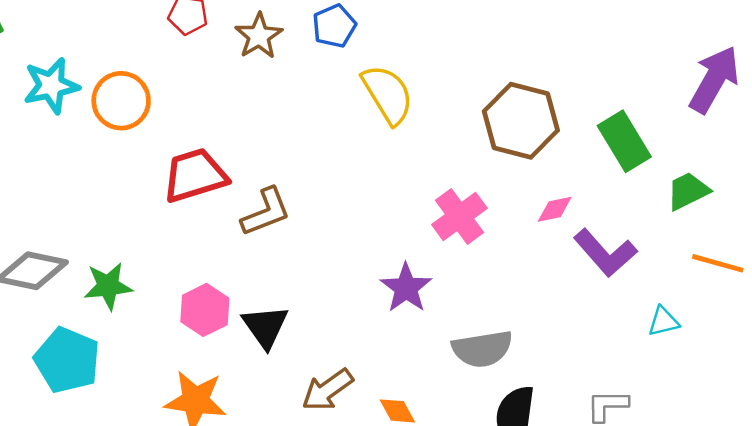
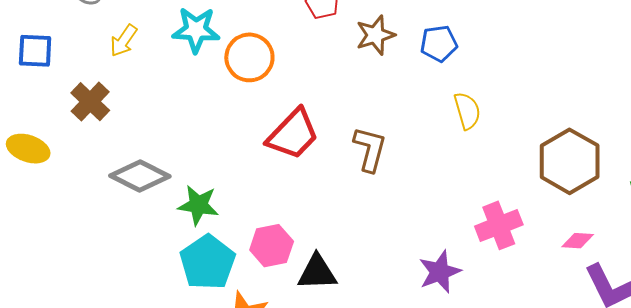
yellow semicircle: (388, 94) -> (467, 111), size x0.7
red trapezoid: (195, 175) -> (293, 134), turned 136
brown L-shape: (266, 212) -> (370, 149), moved, turned -69
black triangle: (265, 327) -> (317, 272), turned 48
cyan pentagon: (67, 360) -> (208, 262), moved

